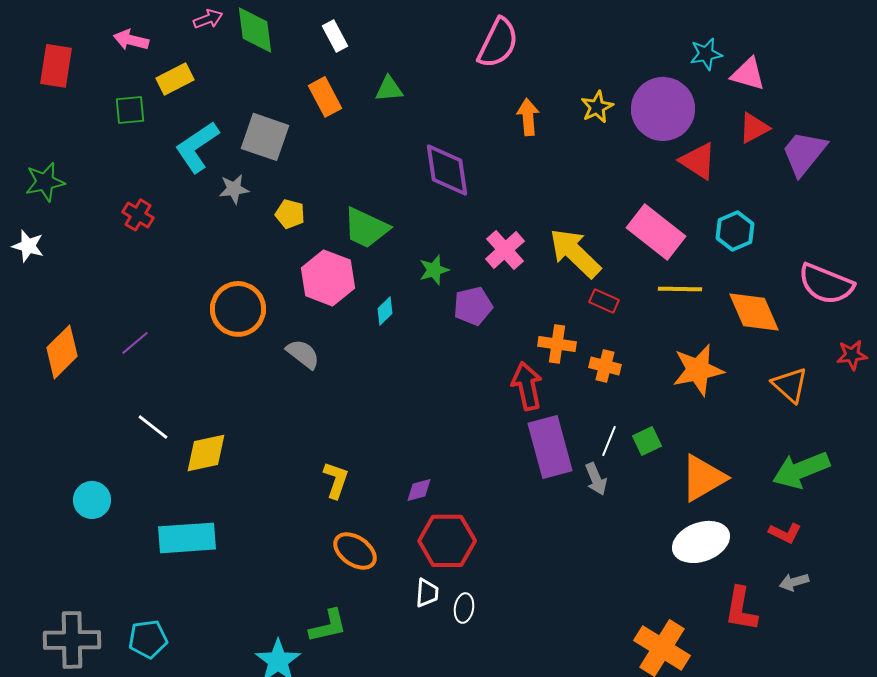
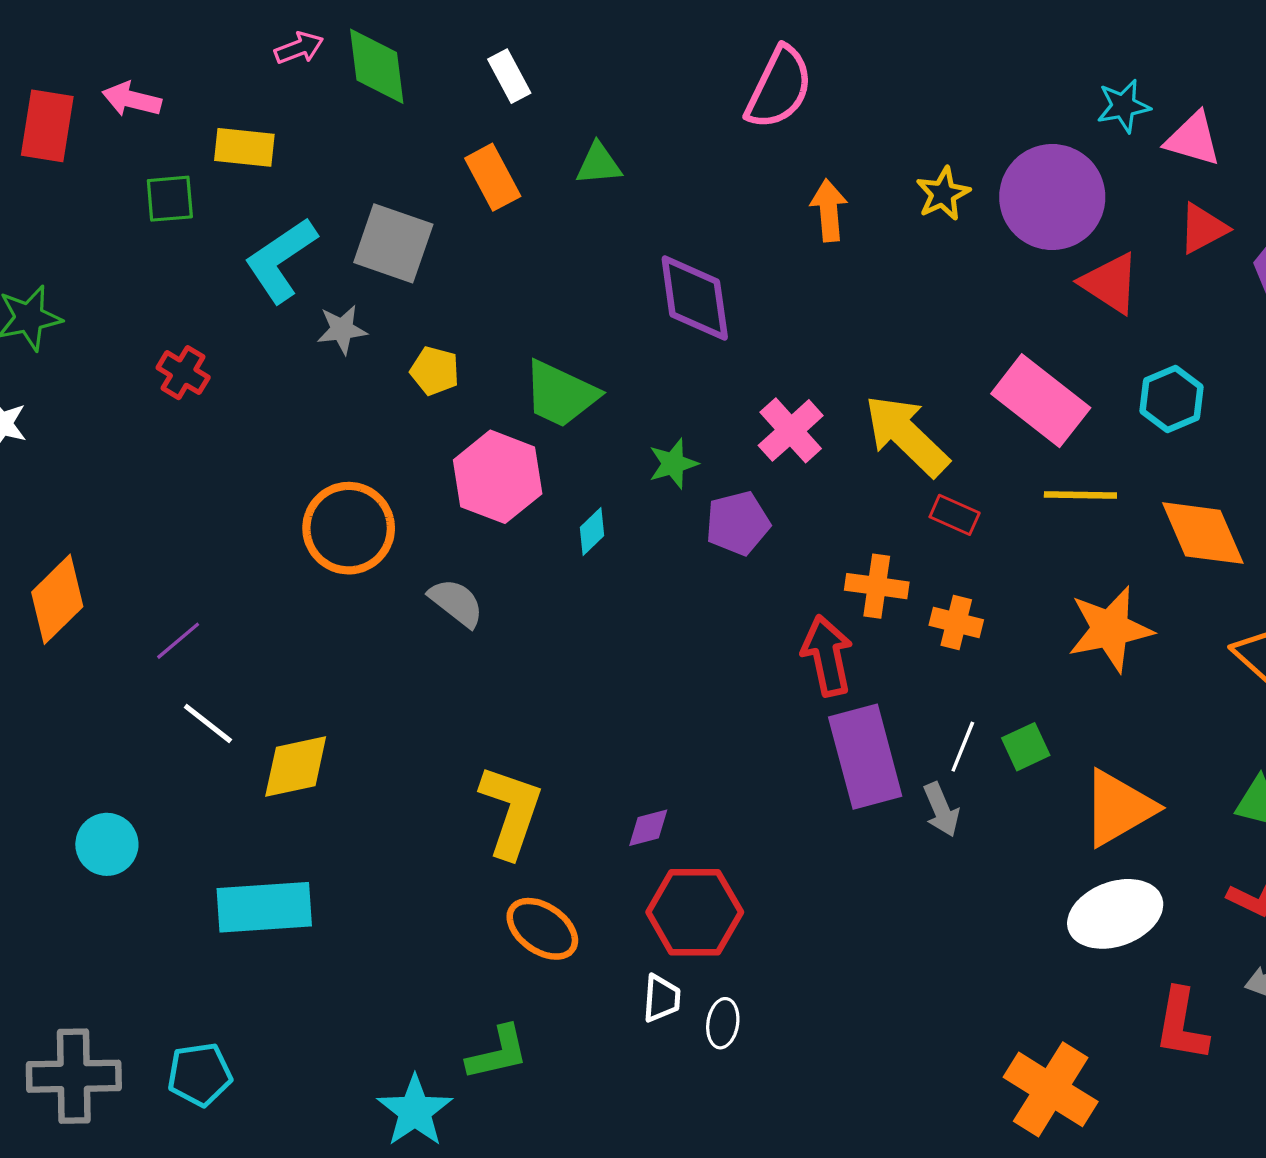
pink arrow: (131, 40) -> (132, 99), moved
yellow rectangle: (175, 79) -> (244, 147), turned 33
purple line: (135, 343) -> (178, 641), moved
yellow L-shape: (336, 480) -> (511, 811), size x1.5

